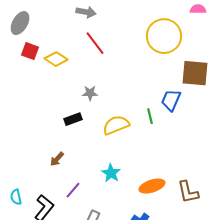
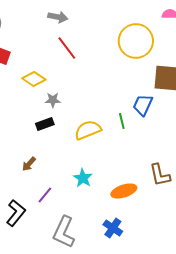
yellow diamond: (56, 59) -> (34, 79), moved
gray star: (90, 93) -> (53, 100), moved
brown L-shape: (188, 192) -> (160, 175), moved

